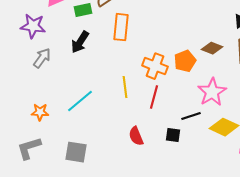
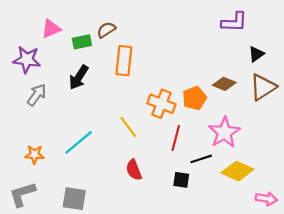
yellow line: (125, 87) -> (128, 127), turned -30
red line: (154, 97) -> (176, 138), moved
red semicircle: (136, 136) -> (134, 170), moved

